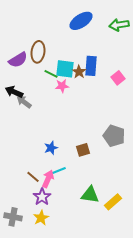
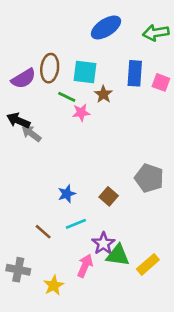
blue rectangle: (91, 66) -> (135, 73), moved
cyan square: (65, 69) -> (85, 72), moved
pink square: (118, 78) -> (161, 82), moved, turned -32
brown square: (83, 150) -> (109, 196), turned -32
pink arrow: (48, 179) -> (85, 266), moved
purple star: (42, 197) -> (103, 244), moved
gray cross: (13, 217) -> (18, 270), moved

